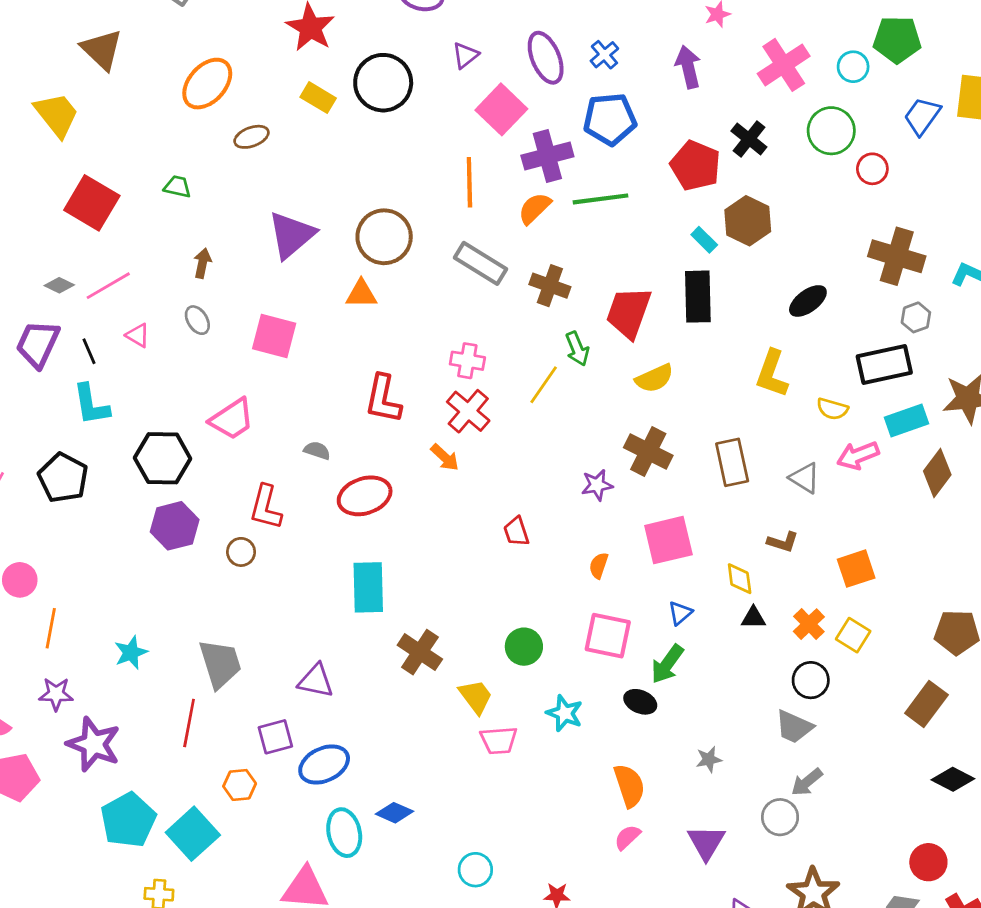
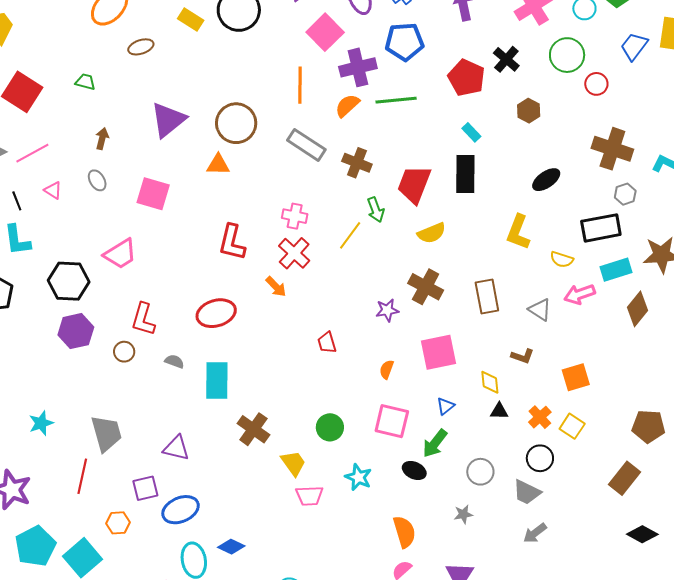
brown hexagon: (748, 221) -> (529, 111), moved, size x0.7
gray semicircle: (317, 451) -> (174, 361), moved
gray circle: (780, 817) -> (480, 472), moved

